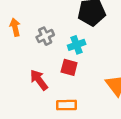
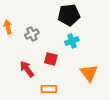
cyan cross: (77, 45) -> (72, 41), moved

